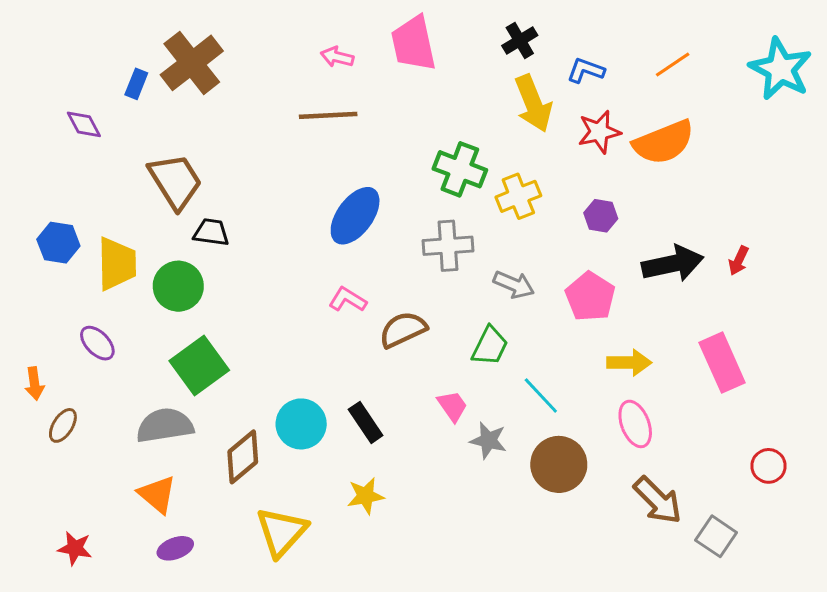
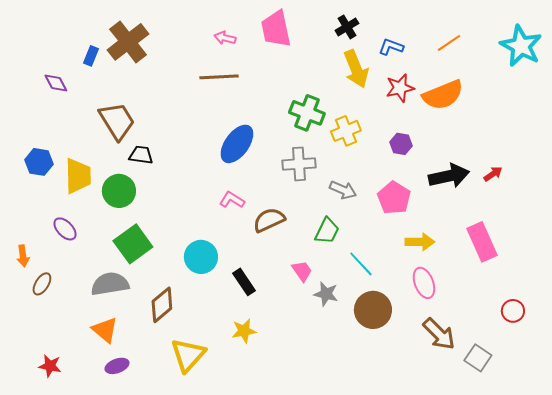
red arrow: (739, 261) -> (493, 174), turned -150
cyan circle: (301, 424) -> (201, 257), moved

